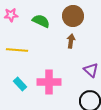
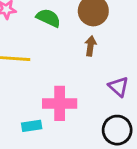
cyan rectangle: (20, 84) -> (32, 126), moved, turned -56

